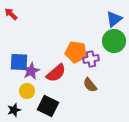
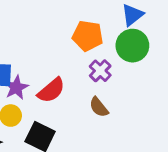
orange pentagon: (76, 52) -> (88, 36), moved
purple cross: (91, 59) -> (100, 71), turned -35

